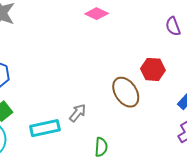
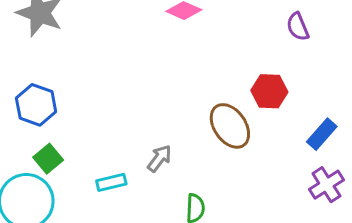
cyan rectangle: (45, 128) -> (111, 182), size x0.7

